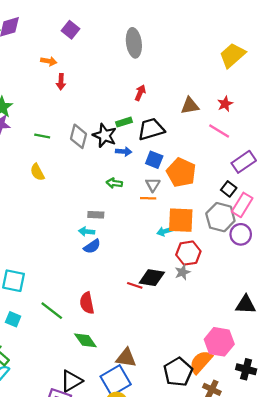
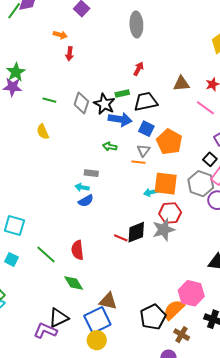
blue arrow: (124, 152) -> (120, 119), size x1.6
gray star: (182, 272) -> (164, 230), size x1.6
black diamond: (152, 278) -> (136, 232), turned -35

